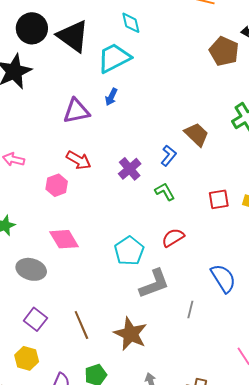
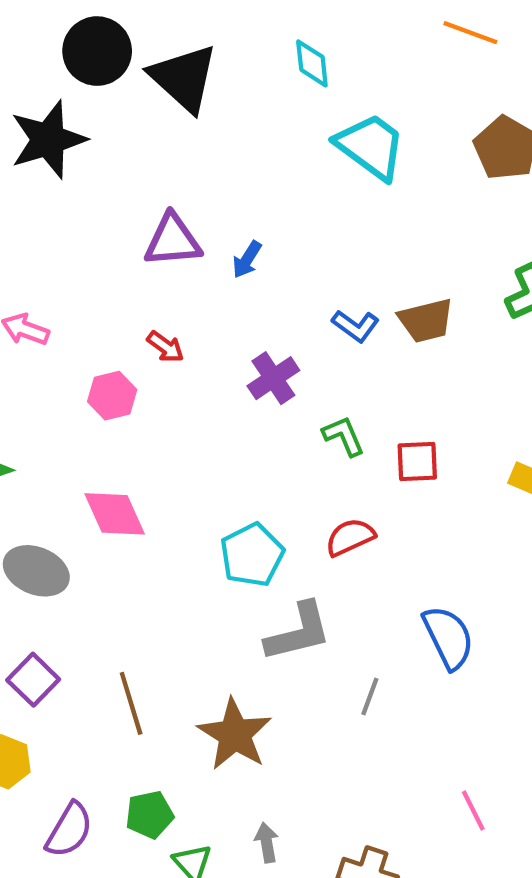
cyan trapezoid: (114, 58) -> (371, 146), moved, turned 57
blue arrow: (111, 97) -> (247, 260), moved
brown trapezoid: (196, 134) -> (426, 320), turned 116
blue L-shape: (169, 156) -> (356, 326), moved, turned 80
red arrow: (79, 160) -> (165, 347), size x0.7
red square: (219, 199) -> (417, 461), moved

